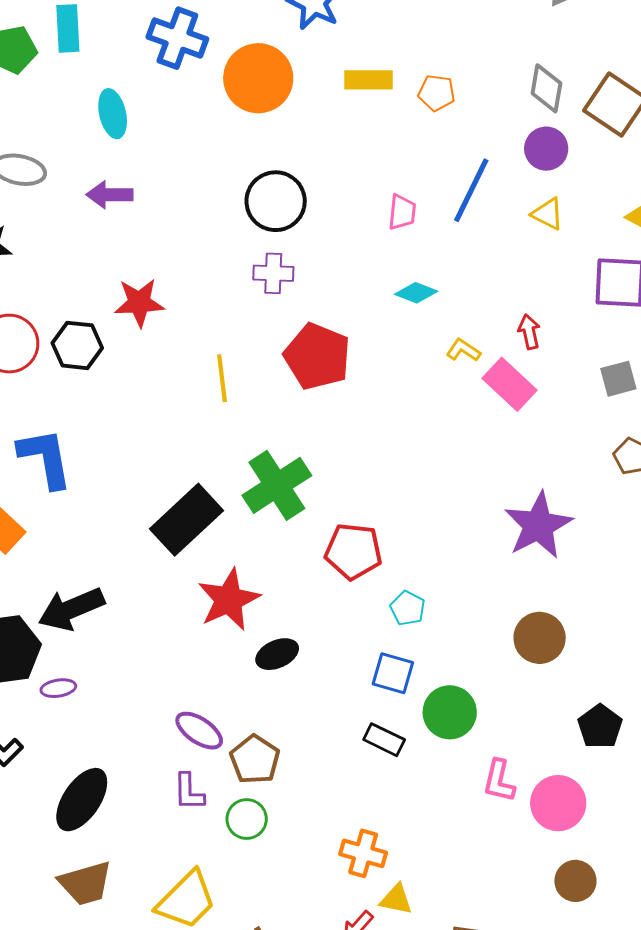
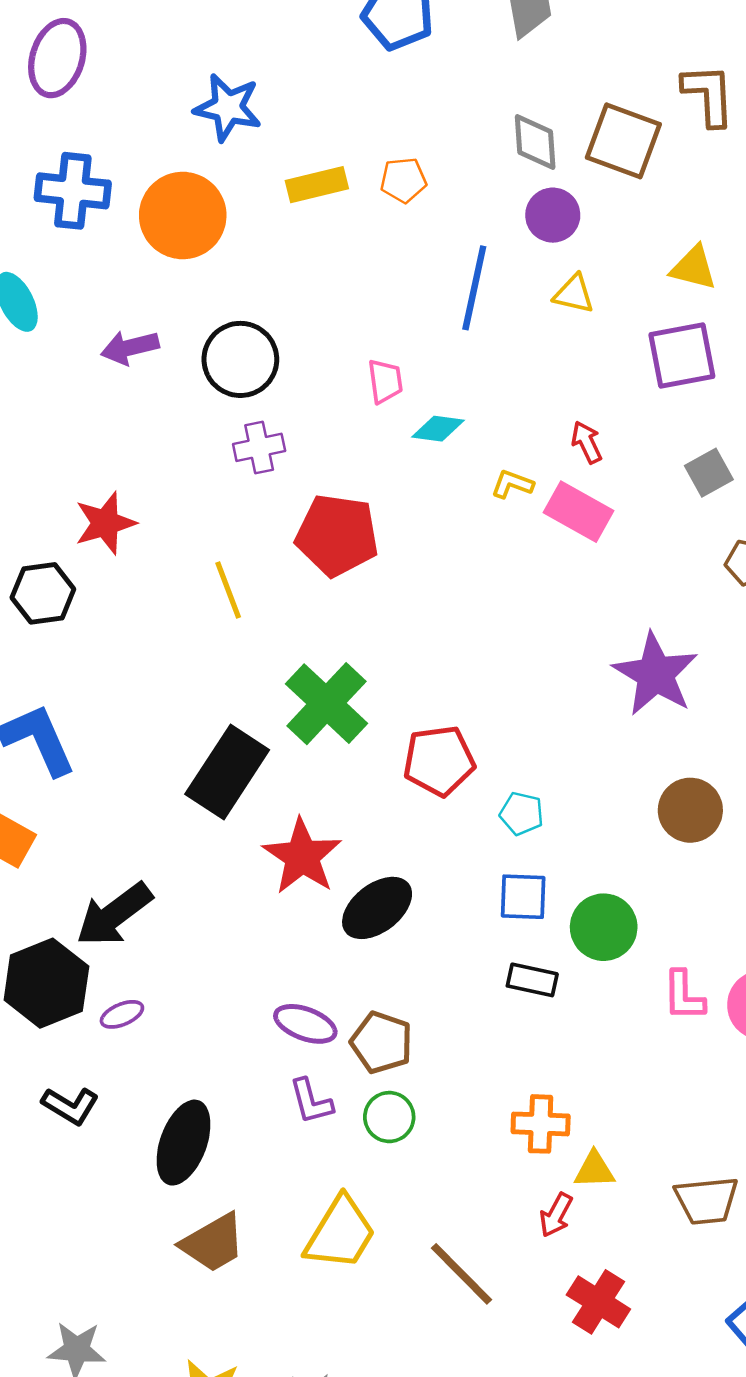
purple arrow: (110, 195) -> (130, 347), moved
pink trapezoid: (402, 212) -> (385, 381), moved
black ellipse: (277, 654) -> (377, 908), size x1.4

